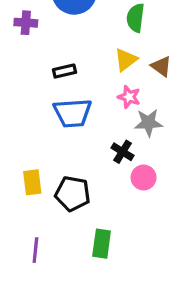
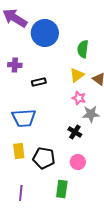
purple cross: (26, 23) -> (15, 65), moved
blue trapezoid: (73, 113) -> (24, 118), moved
pink circle: (144, 177) -> (78, 162), moved

